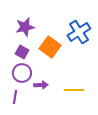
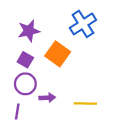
blue cross: (79, 32) -> (83, 24), moved

